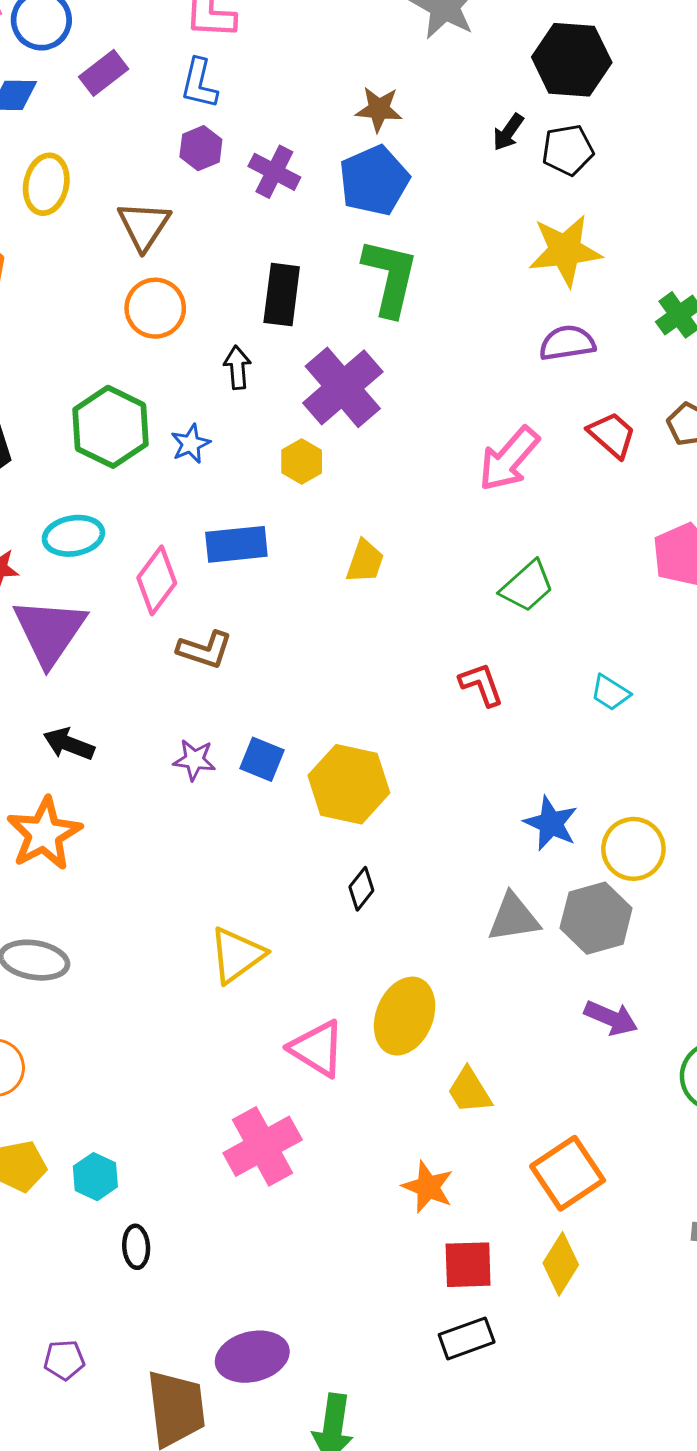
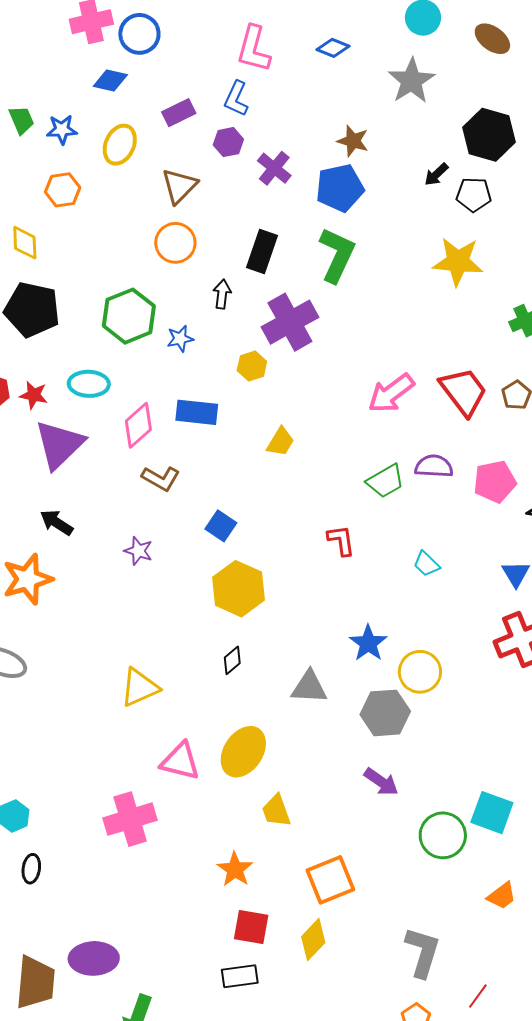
purple rectangle: (104, 73) -> (179, 113), moved
purple semicircle: (567, 343) -> (434, 466), moved
red trapezoid: (612, 435) -> (464, 392), size x1.5
blue square: (262, 759) -> (221, 526), moved
gray triangle: (514, 918) -> (309, 687), moved
pink triangle: (317, 1049) -> (180, 761), turned -30

